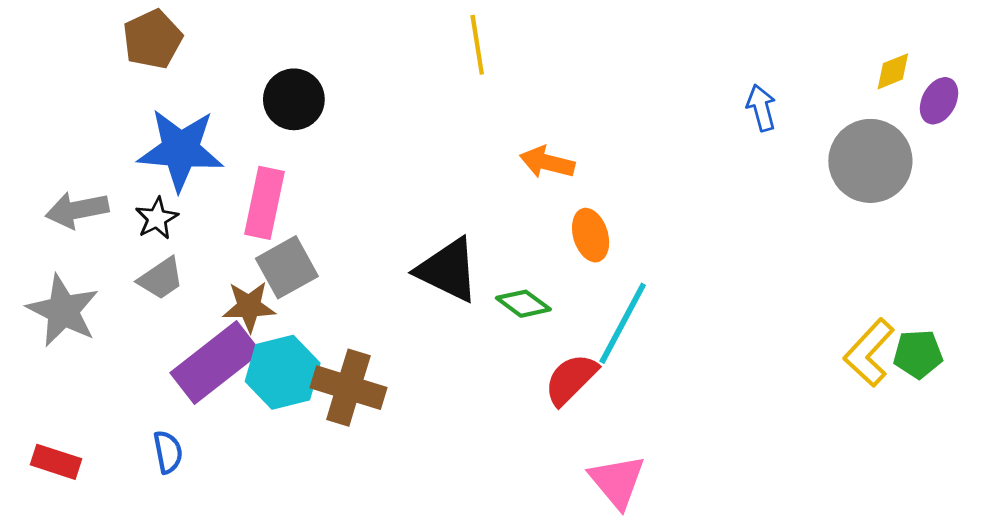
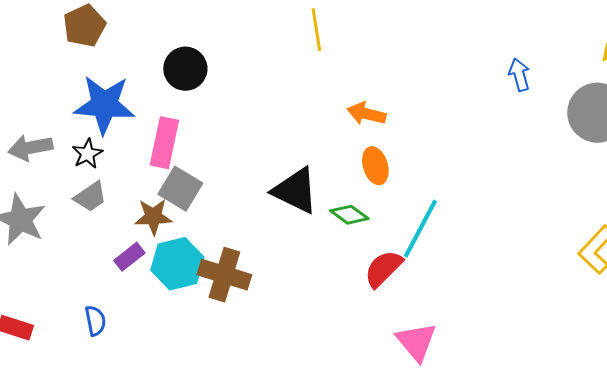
orange ellipse: (591, 235) -> (375, 166), moved
gray square: (287, 267) -> (180, 189), turned -30
purple rectangle: (216, 362) -> (129, 257), size x0.5

